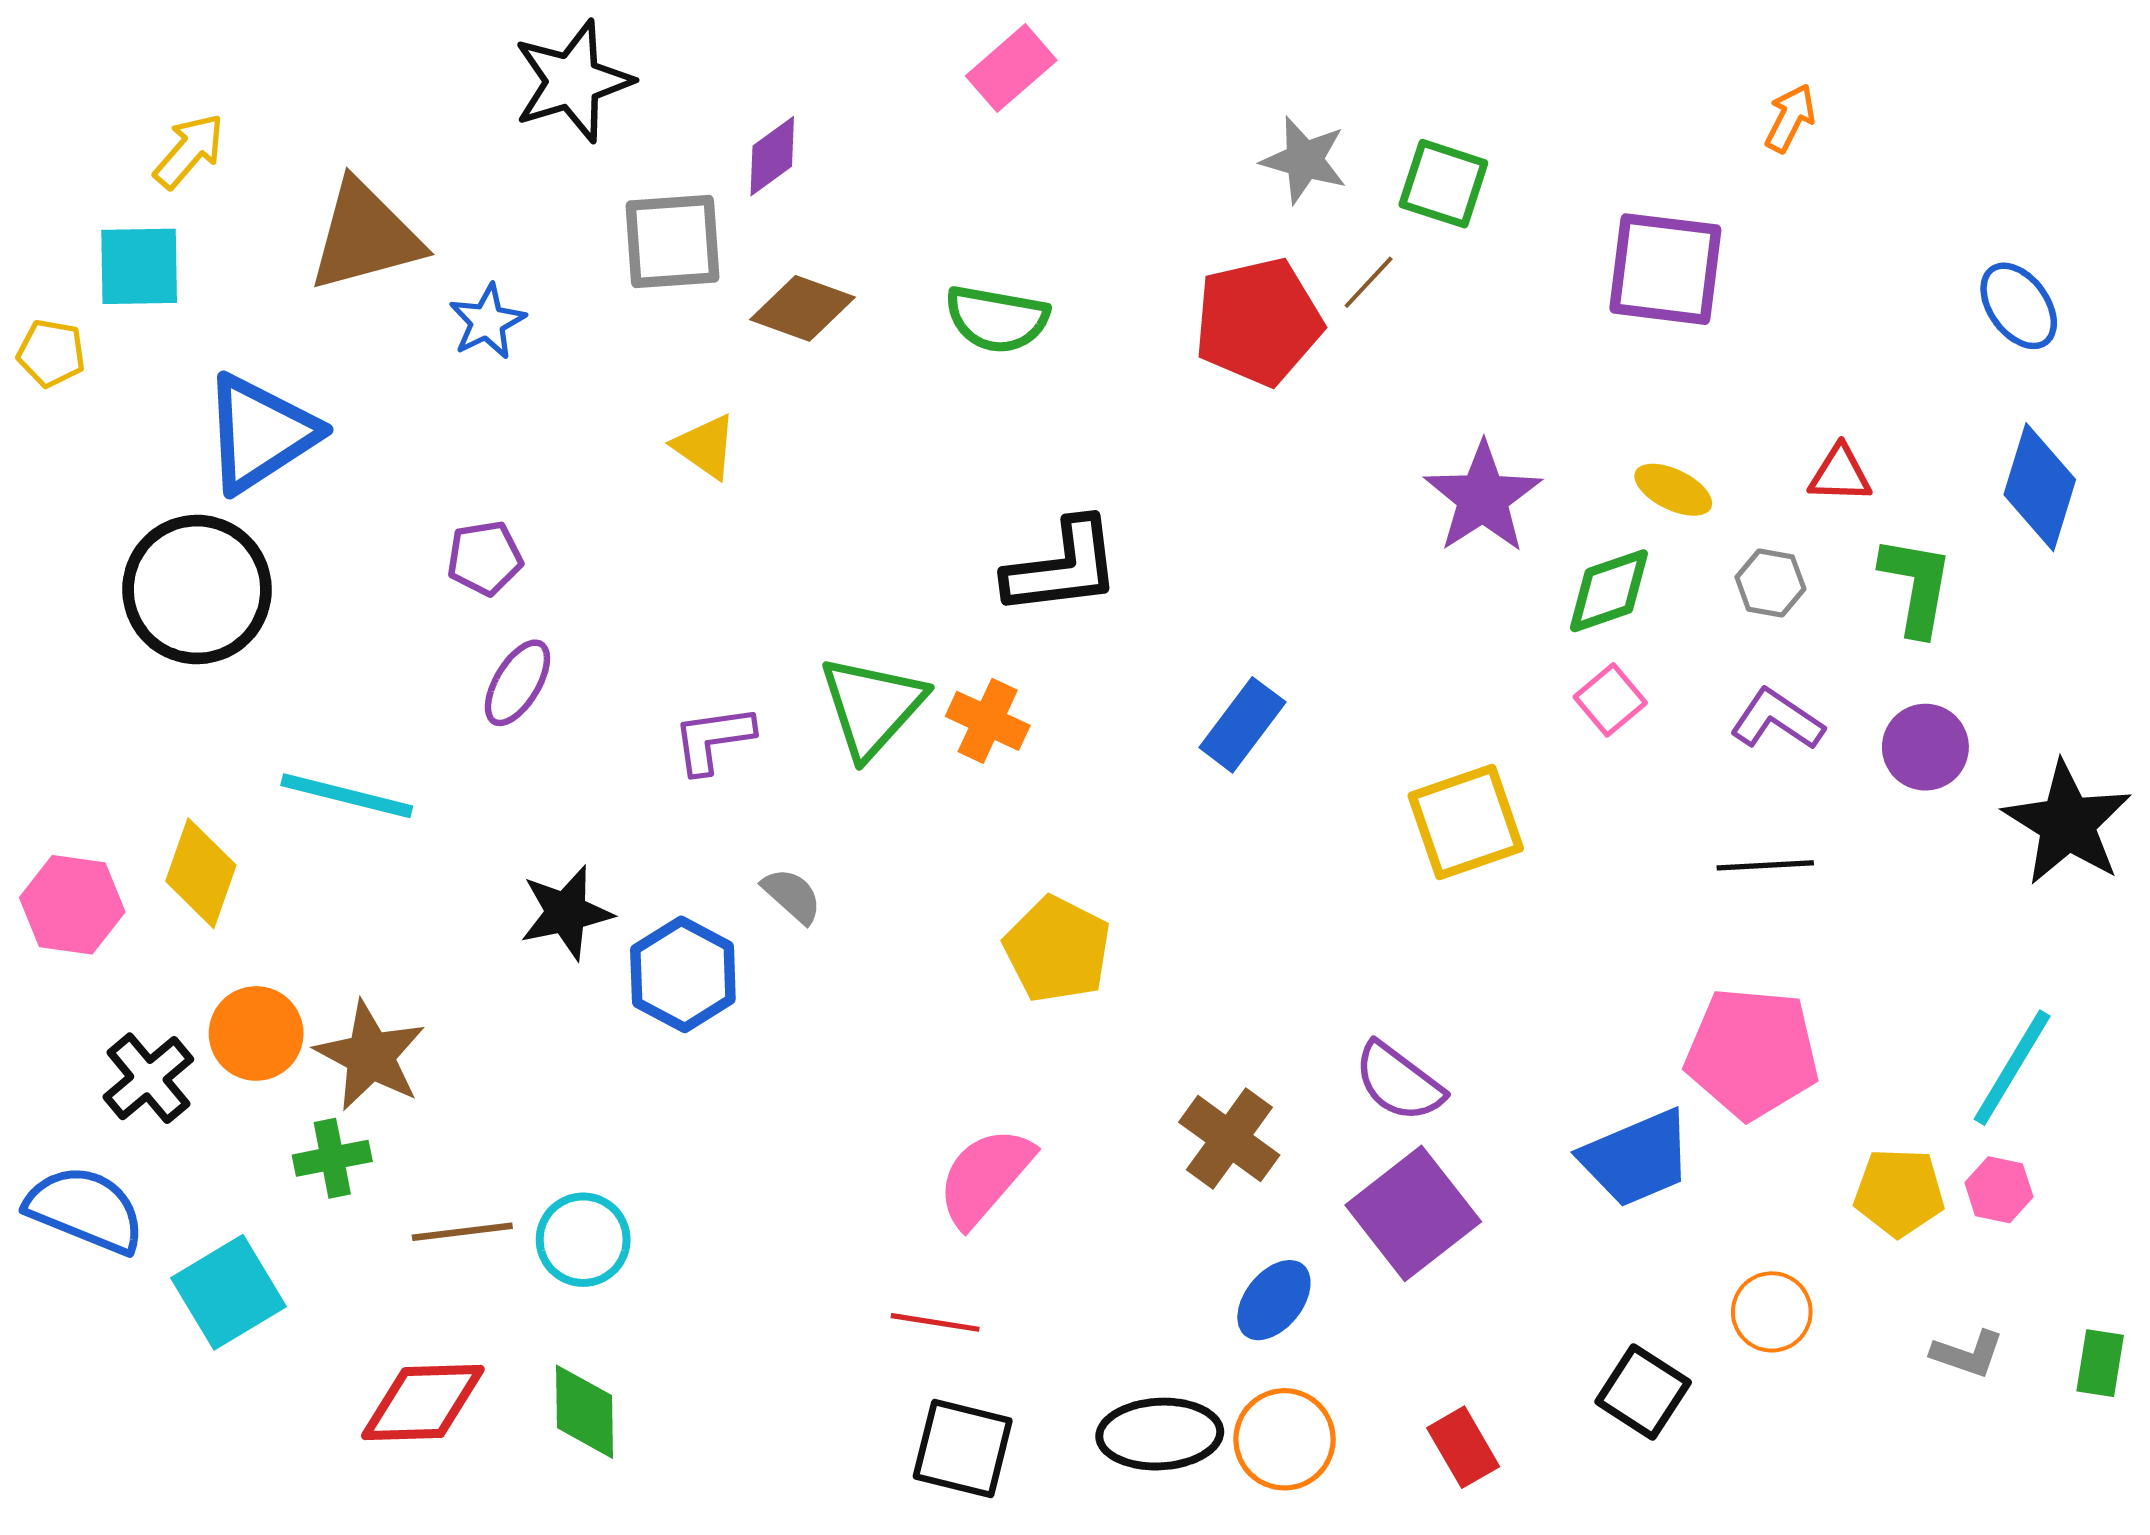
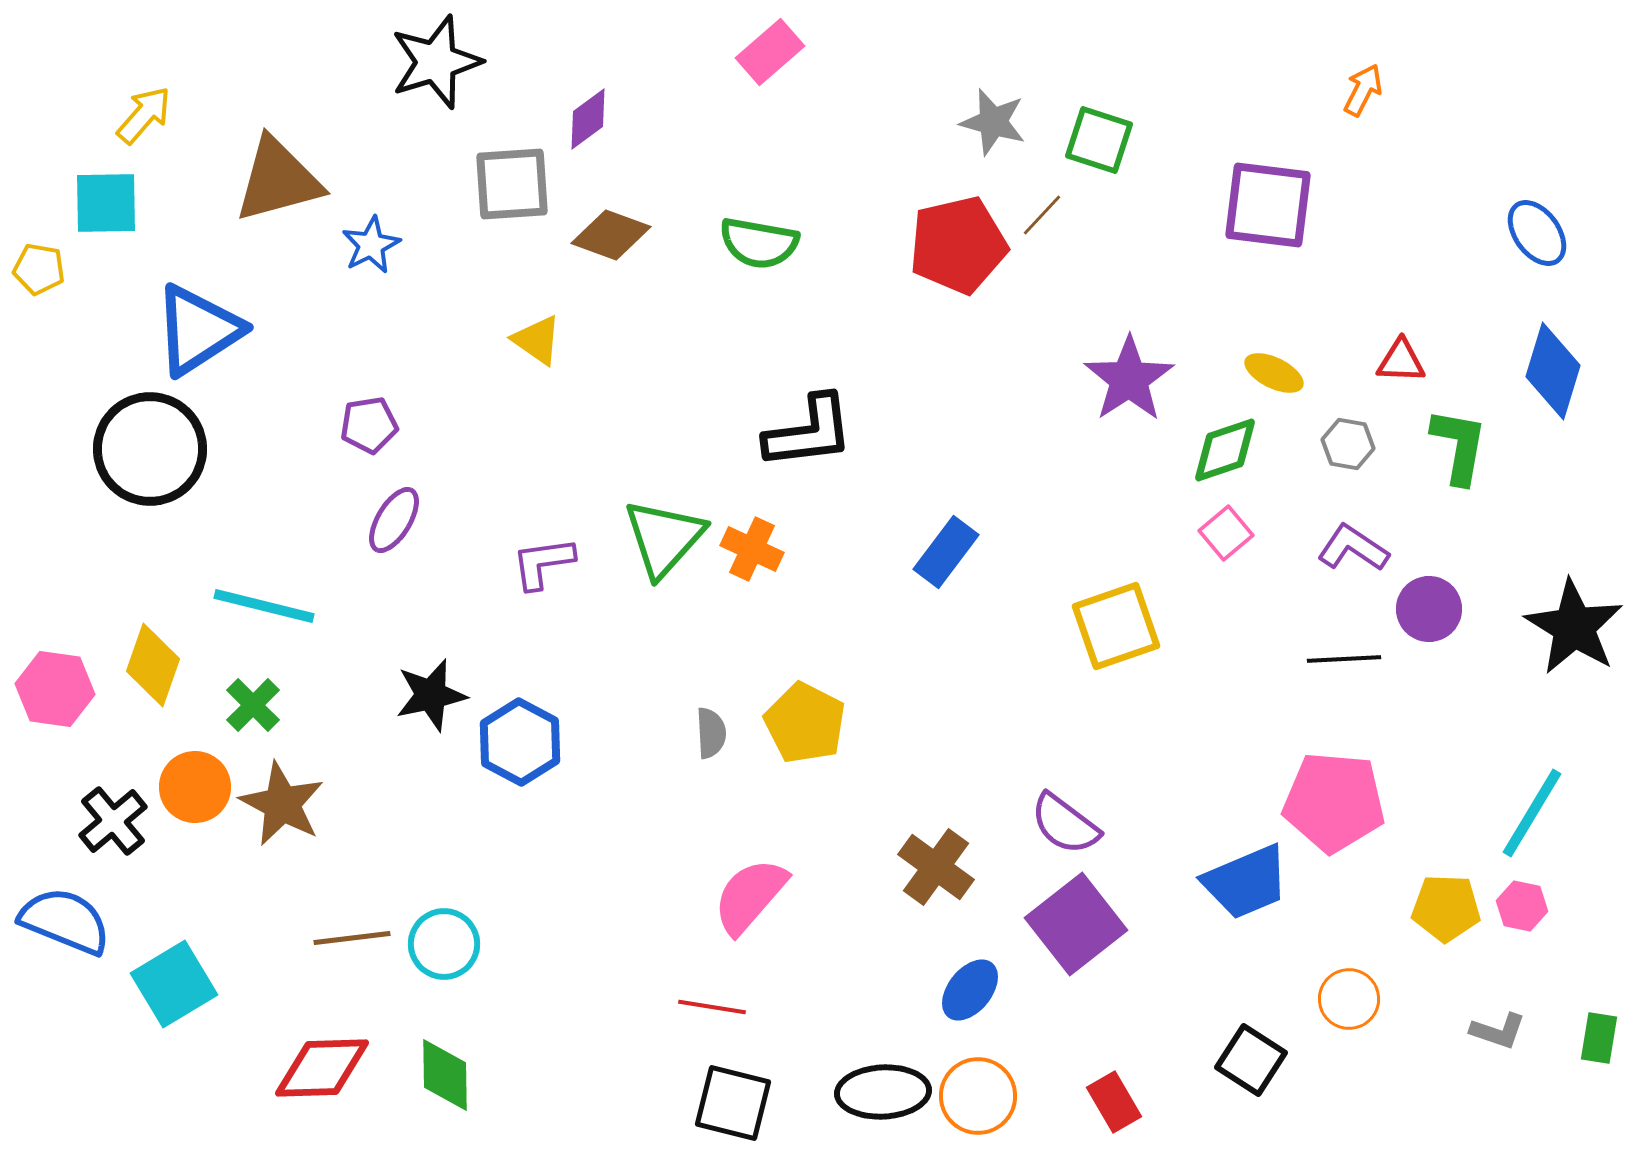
purple circle: (1925, 747) -> (1429, 609), moved
gray semicircle: (792, 896) -> (711, 733), moved, turned 45
green cross: (332, 1158) -> (253, 705), moved, turned -34

